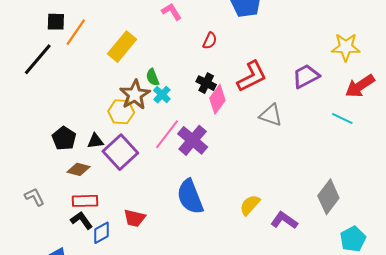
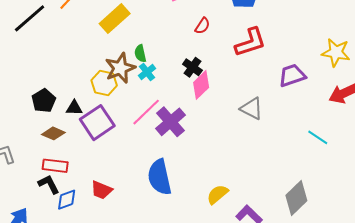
red L-shape: (252, 76) -> (250, 42), moved
cyan line: (342, 119) -> (318, 137), moved

